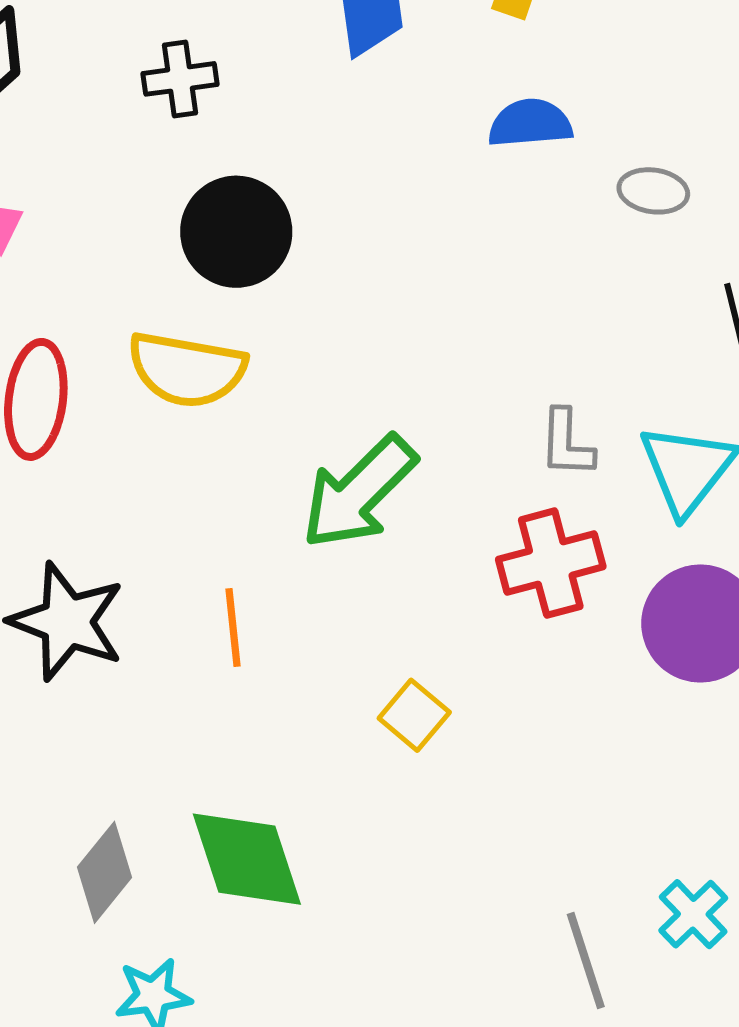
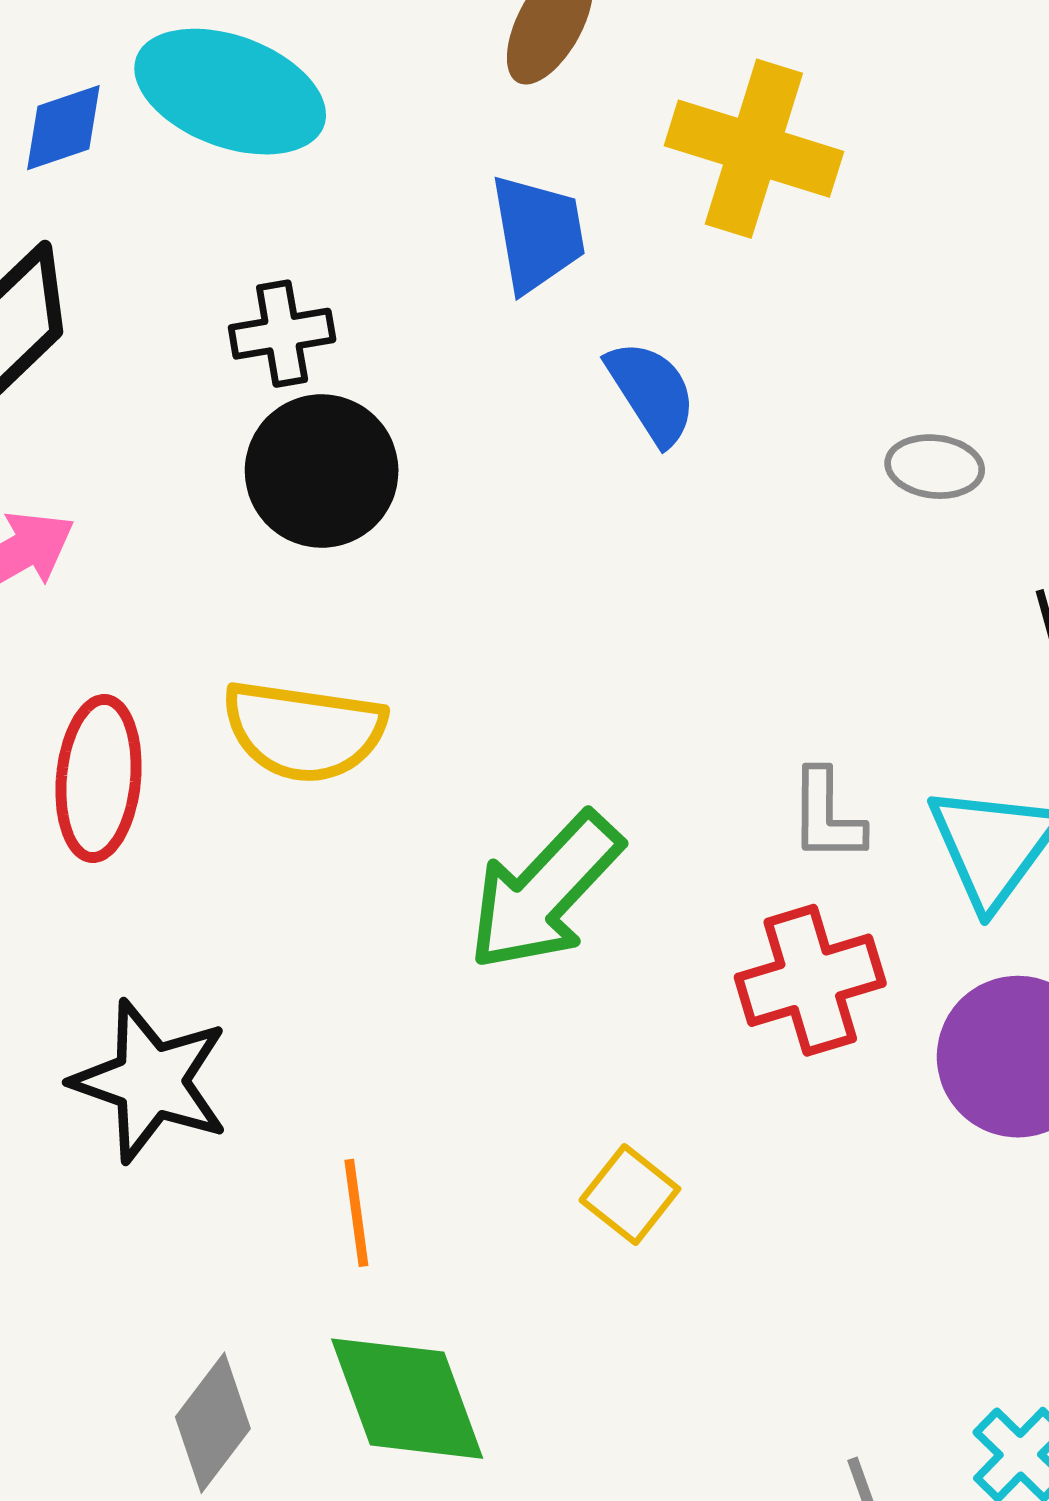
blue semicircle: (530, 123) -> (652, 392), moved, turned 64
black circle: (236, 232) -> (322, 471), moved
orange line: (233, 627) -> (356, 1213), moved

